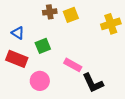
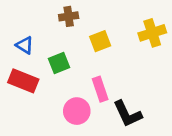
yellow square: (71, 15) -> (100, 41), moved
pink rectangle: (73, 65) -> (100, 89), turned 42
pink circle: (40, 81) -> (77, 111), moved

